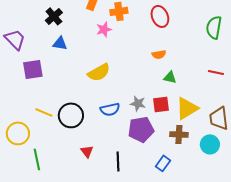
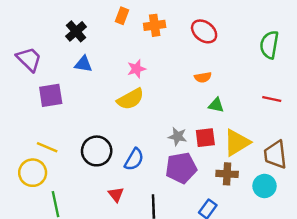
red ellipse: (160, 16) -> (204, 31), turned -30
pink star: (104, 29) -> (136, 69), moved
blue semicircle: (110, 109) -> (134, 159), moved, turned -48
yellow line: (44, 112) -> (47, 147), moved

